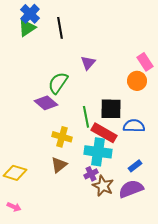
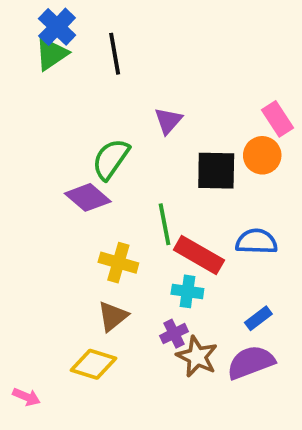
black square: (111, 109) -> (216, 171), moved
cyan cross: (98, 152) -> (187, 291), size x0.6
yellow diamond: (15, 173) -> (93, 364), moved

